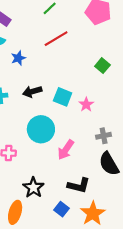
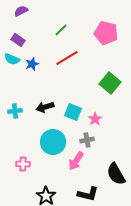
blue star: (18, 58) -> (32, 64), moved
green square: (102, 66) -> (110, 83), size x1.5
gray cross: (104, 136) -> (87, 140), moved

